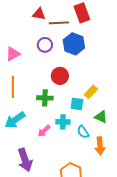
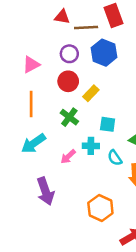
red circle: (60, 76) -> (68, 81), moved
yellow rectangle: (91, 92) -> (91, 93), moved
green cross: (45, 98) -> (69, 117), turned 35

